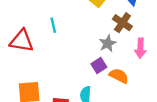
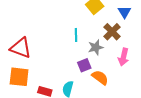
cyan line: (53, 25) -> (76, 35), moved
red triangle: (22, 41) -> (21, 48), moved

